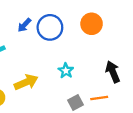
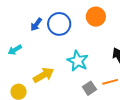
cyan star: (66, 71) -> (78, 61), size x1.5

